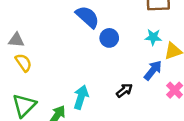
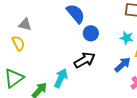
gray triangle: (16, 40) -> (25, 25), moved
black arrow: (124, 90) -> (85, 60), moved, size x1.5

